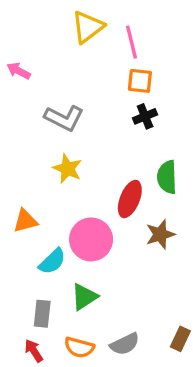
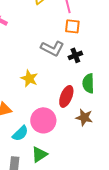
black cross: (145, 116) -> (75, 55), moved
gray L-shape: (64, 118) -> (52, 48), moved
brown star: (160, 234) -> (84, 117), turned 30

